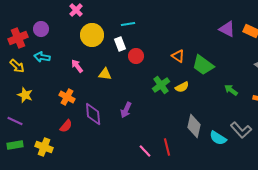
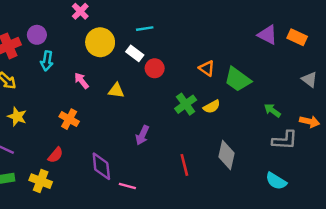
white rectangle: (120, 44) -> (135, 53), turned -32
cyan arrow: (42, 57) -> (47, 61), moved, turned -91
purple diamond: (93, 114) -> (101, 166), moved
red semicircle: (66, 126) -> (55, 155), moved
gray L-shape: (241, 130) -> (285, 140), moved, turned -45
cyan semicircle: (218, 138) -> (276, 181), moved
red line: (167, 147) -> (184, 165), moved
pink line: (145, 151) -> (127, 186), moved, turned -32

